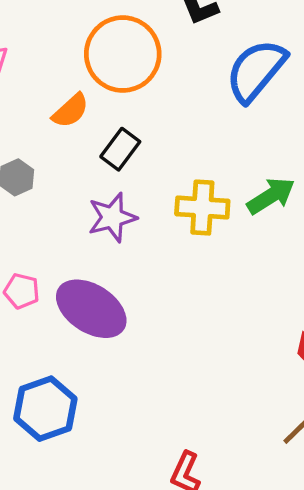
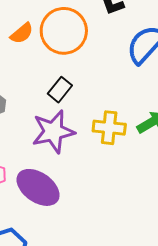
orange semicircle: (71, 111) -> (22, 33), moved
purple star: (112, 217) -> (53, 132), size x1.4

